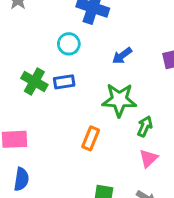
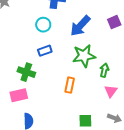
blue arrow: (122, 56) -> (80, 26), size x1.6
green cross: (34, 81) -> (26, 72), moved

